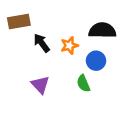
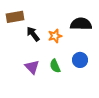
blue circle: (96, 61) -> (80, 60), moved
green semicircle: (83, 83) -> (55, 66), moved

